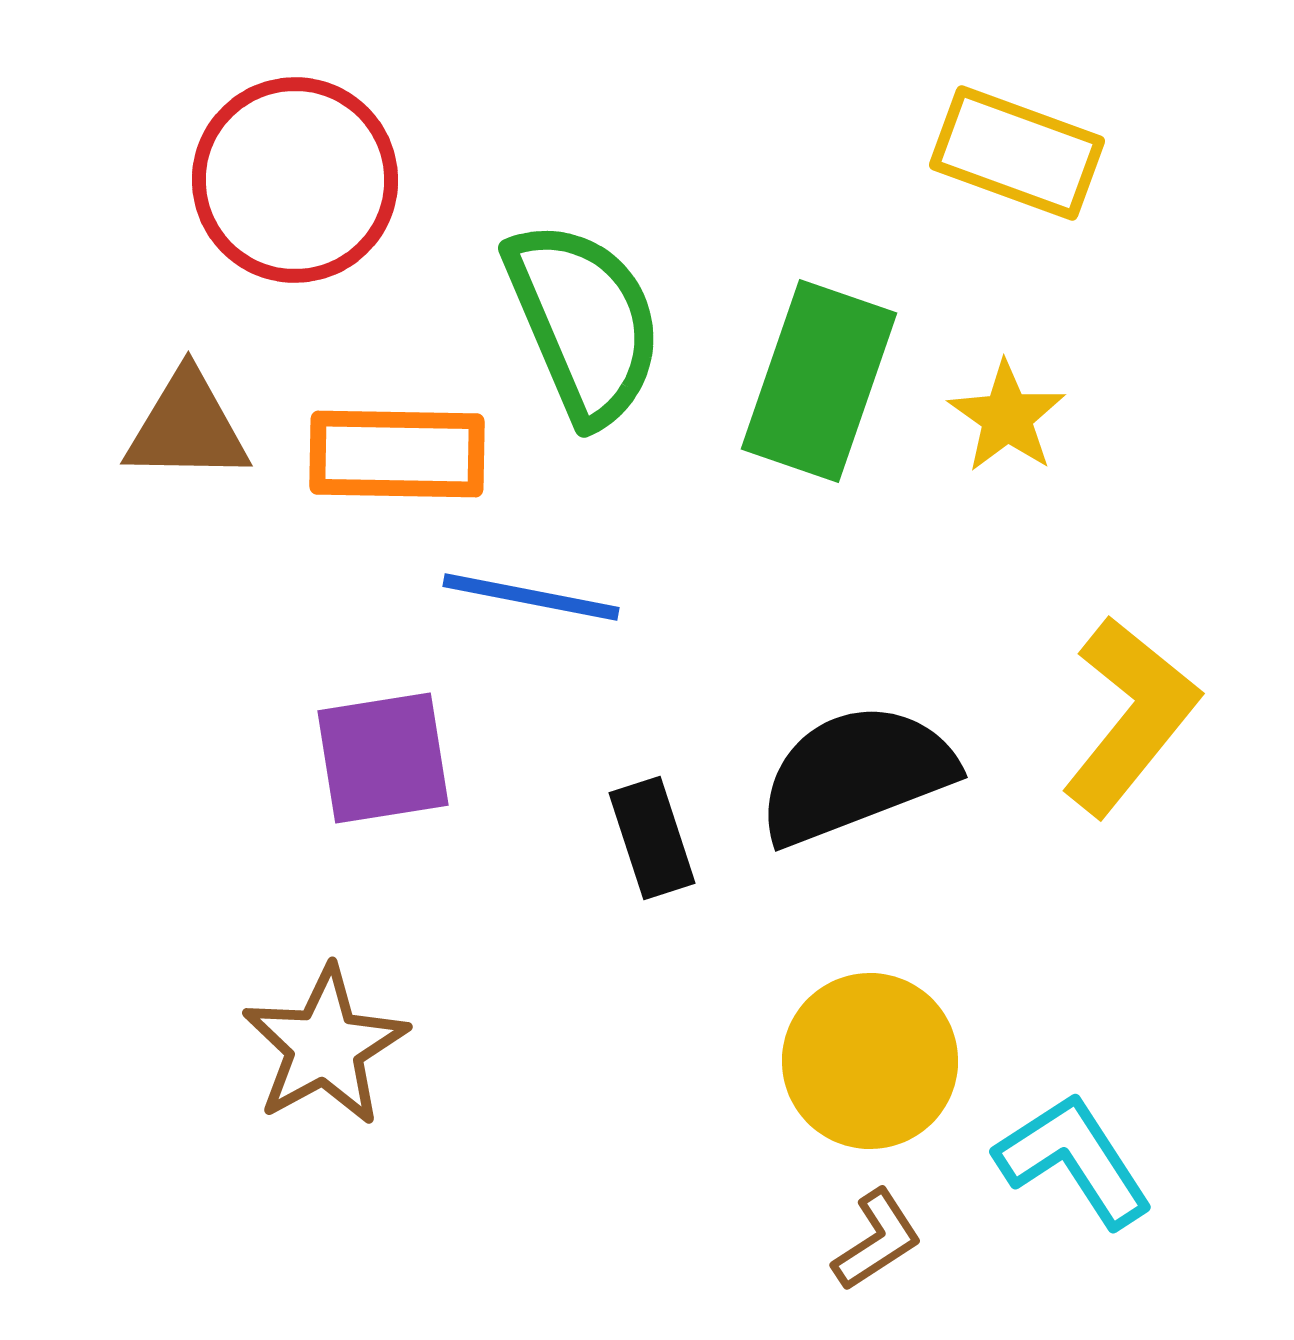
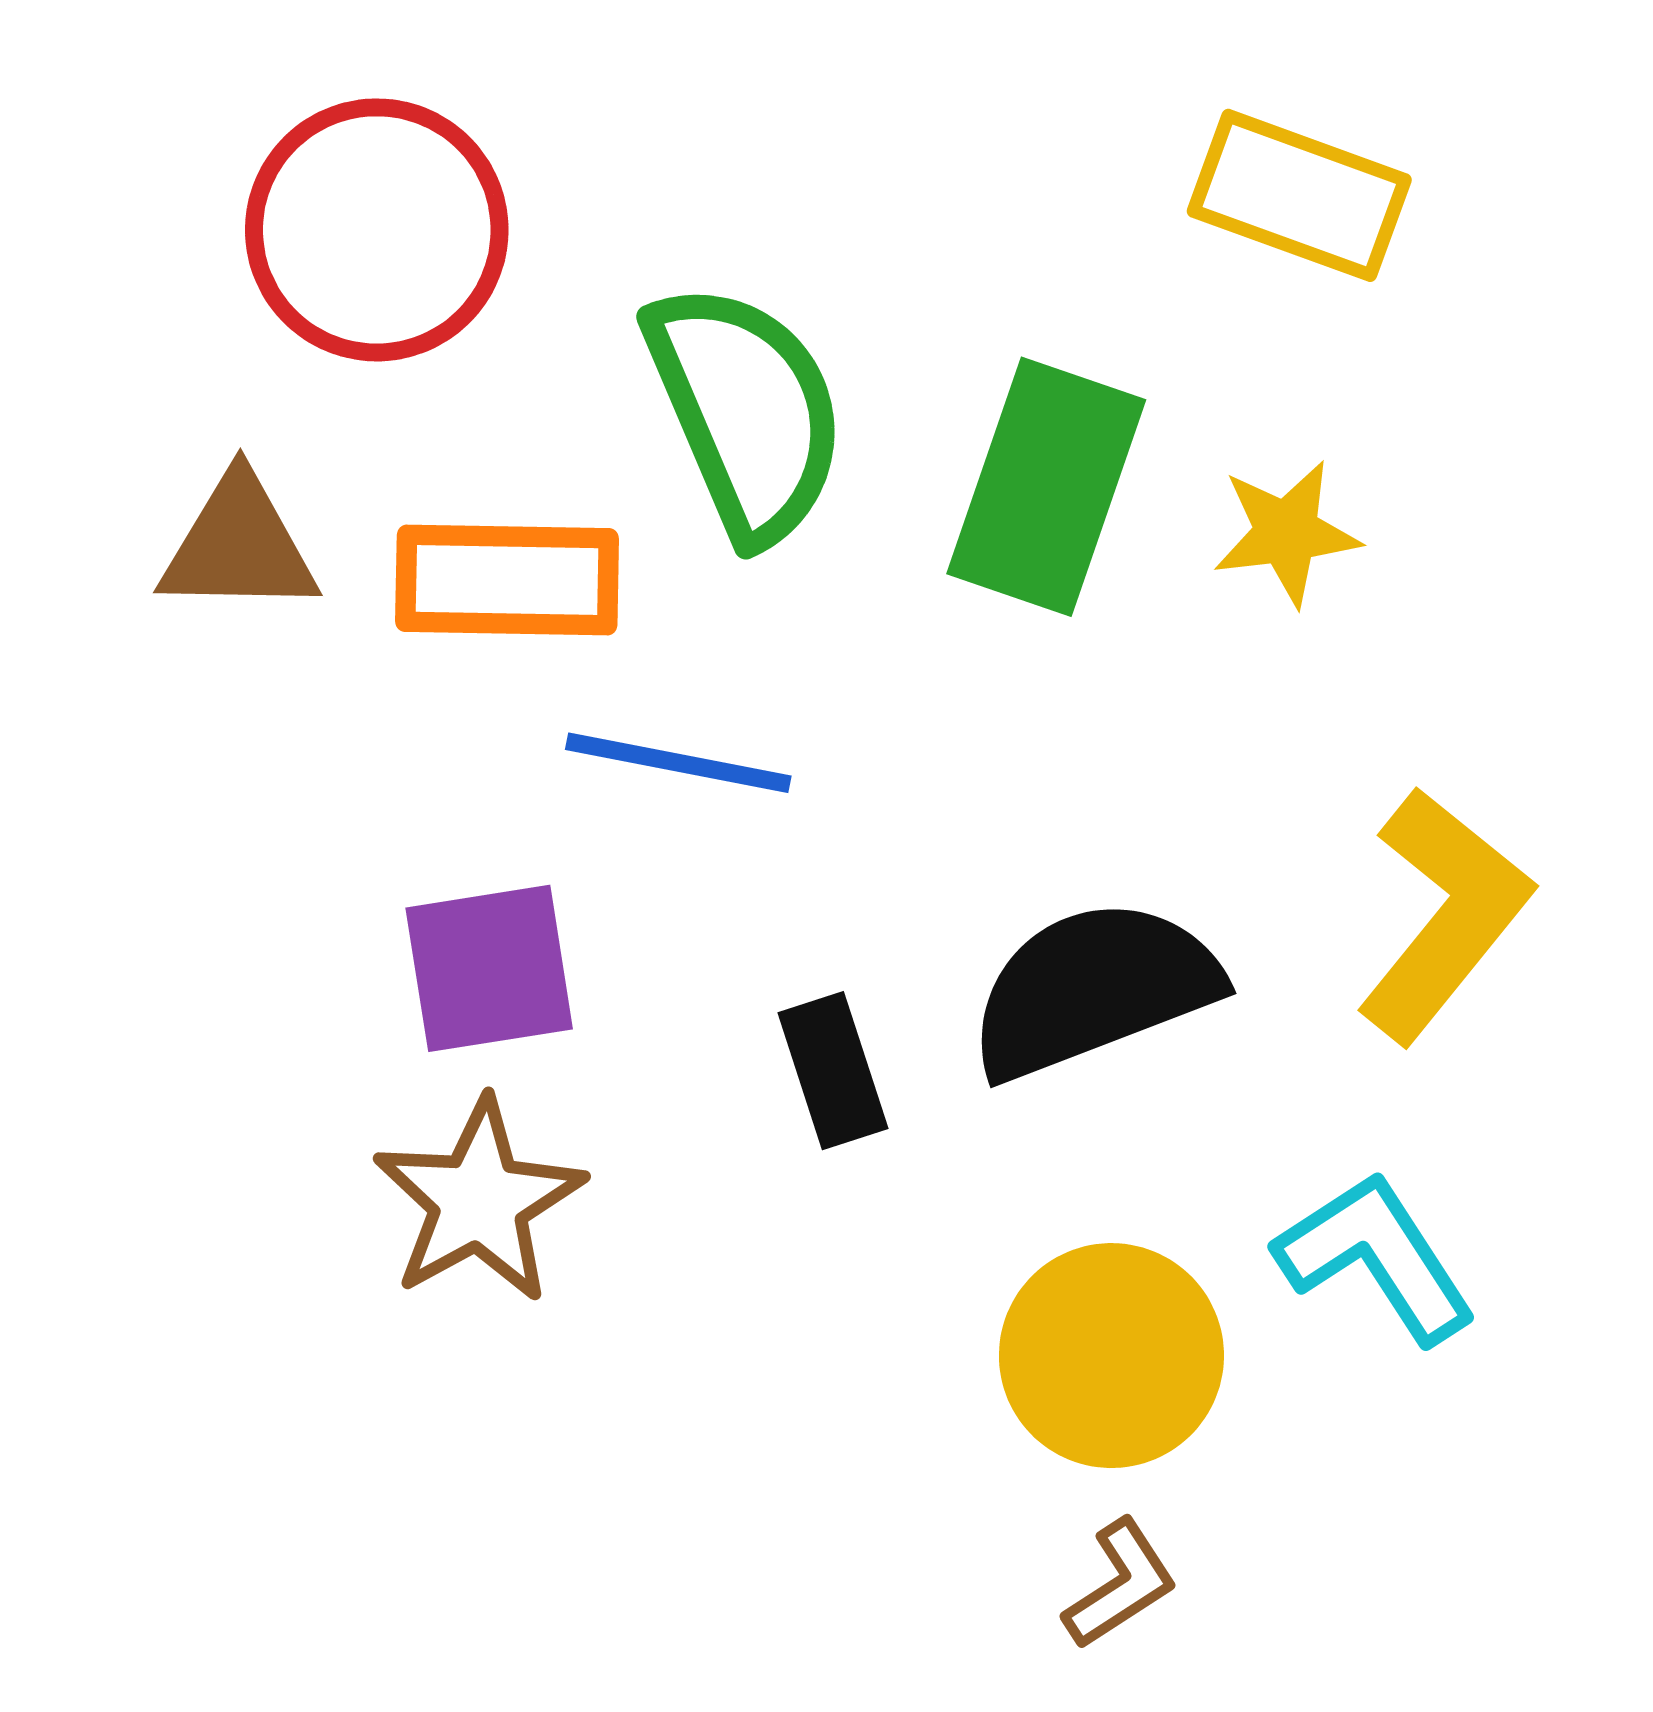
yellow star: (1007, 417) -> (1286, 533), turned 30
brown star: (325, 1046) -> (479, 1201), moved
cyan L-shape: (1074, 1160) -> (1376, 1257), moved

